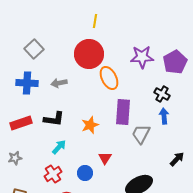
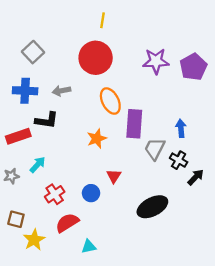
orange ellipse: (109, 78) -> (110, 101), moved
black cross: (162, 94) -> (179, 160), moved
black L-shape: (54, 119) -> (47, 120), moved
cyan arrow: (59, 147) -> (38, 165), moved

